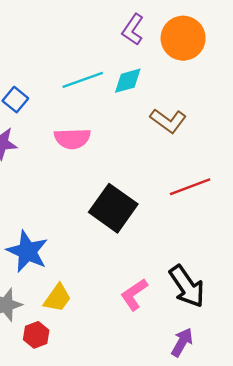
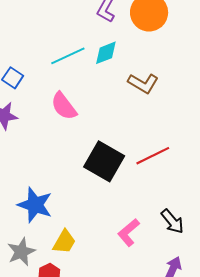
pink semicircle: (72, 139) -> (64, 106), turned 60
red line: (190, 187) -> (153, 156), moved
black arrow: (187, 286) -> (172, 221), size x0.7

